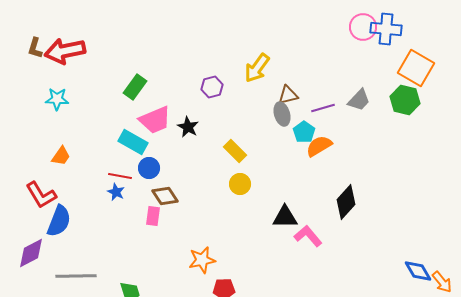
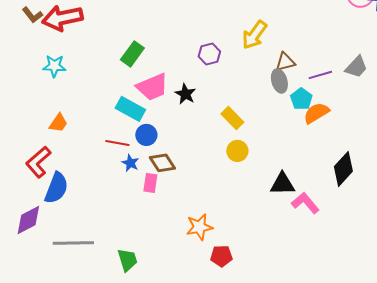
brown L-shape: (35, 48) -> (32, 15), turned -55
blue star: (116, 192) -> (130, 163), moved
red L-shape: (41, 195) -> (38, 162), turned 80

